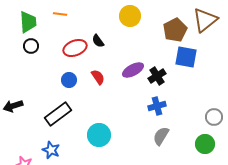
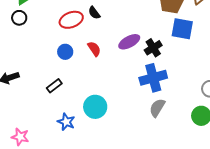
black circle: (31, 46) -> (19, 18), moved
blue cross: (157, 106) -> (153, 78), size x1.5
black rectangle: (58, 114) -> (54, 86), size x0.6
blue star: (51, 150) -> (66, 122), moved

